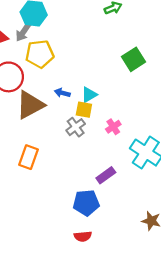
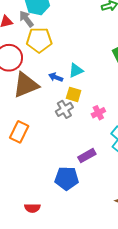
gray arrow: (23, 32) -> (26, 19), turned 102
cyan triangle: (89, 95) -> (76, 70), moved
red semicircle: (83, 236) -> (32, 208), moved

